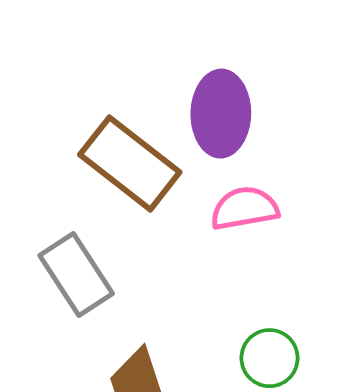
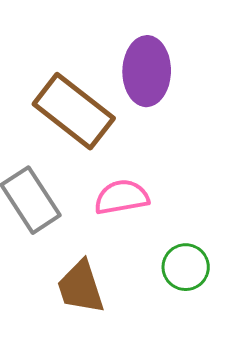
pink semicircle: (245, 208) -> (122, 197), moved

